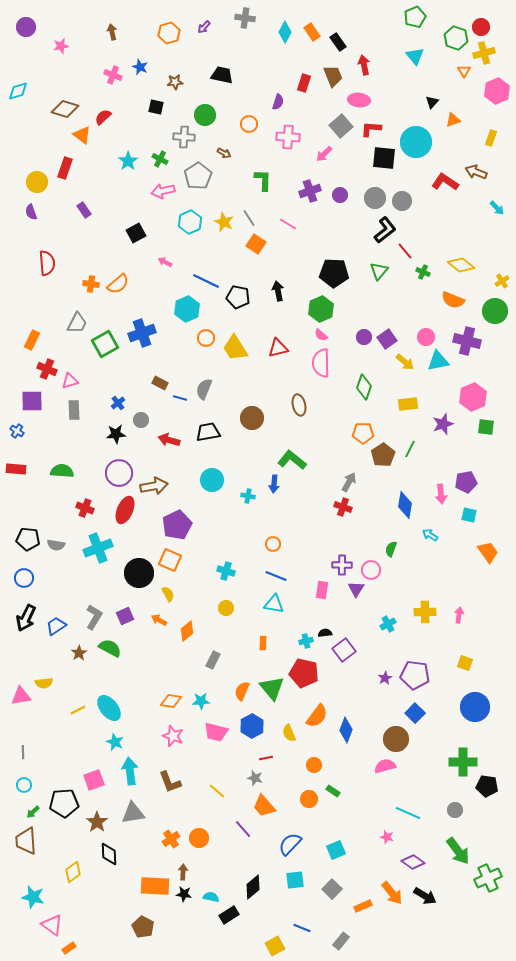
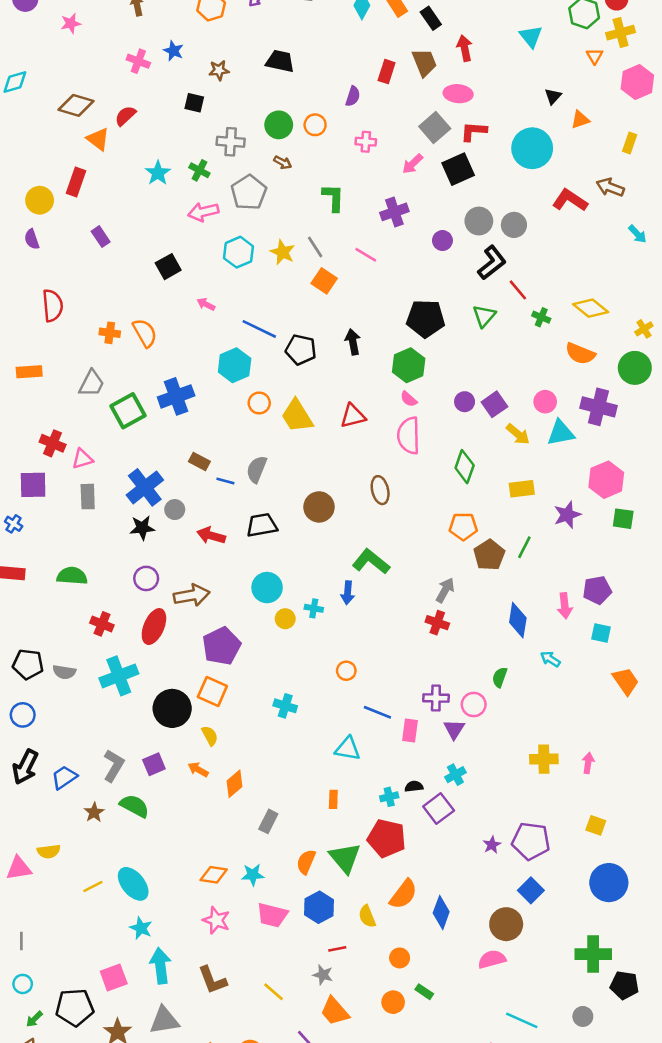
green circle: (205, 115) -> (279, 125), moved
pink cross: (288, 137) -> (366, 142), size x0.7
black square: (384, 158) -> (458, 169), moved, turned -30
purple circle: (340, 195) -> (442, 241), moved
orange semicircle: (118, 284) -> (145, 333), turned -80
orange rectangle: (32, 340) -> (29, 372), moved, turned 60
blue cross: (118, 403) -> (145, 487), size x2.0
purple circle: (119, 473) -> (146, 578), size x0.7
blue line: (276, 576) -> (377, 712), moved
yellow circle: (226, 608) -> (285, 619), moved
cyan cross: (388, 624) -> (455, 775), moved

